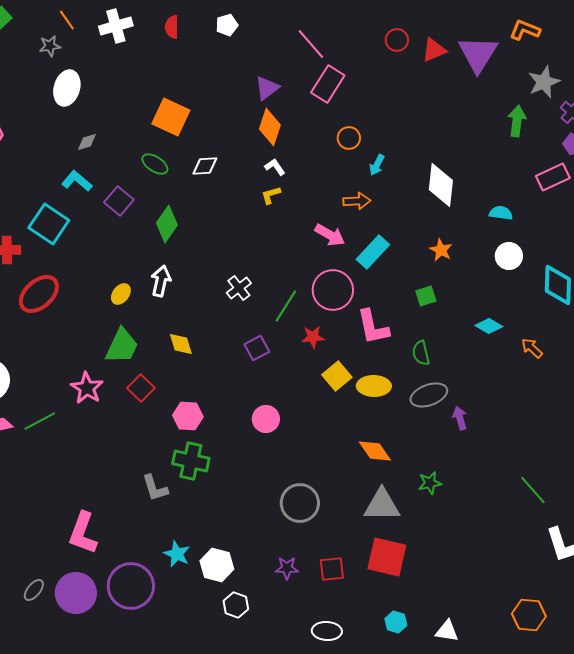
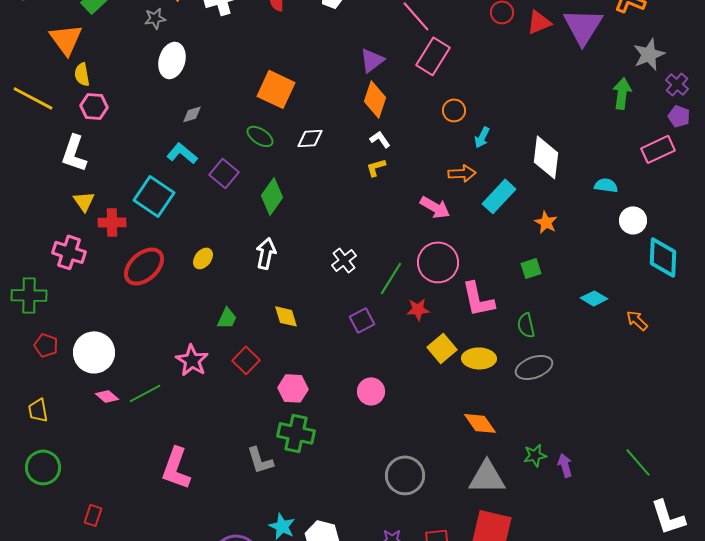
cyan rectangle: (373, 252) -> (499, 196), moved
white circle: (509, 256) -> (633, 220), moved
yellow ellipse: (121, 294) -> (203, 258), moved
green trapezoid: (122, 346) -> (227, 318), size x0.6
purple arrow: (460, 418) -> (565, 465), moved
pink L-shape: (83, 533) -> (176, 468), moved

